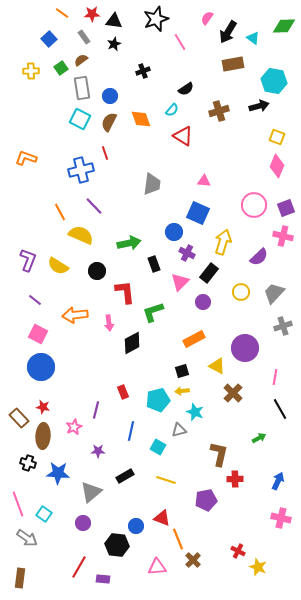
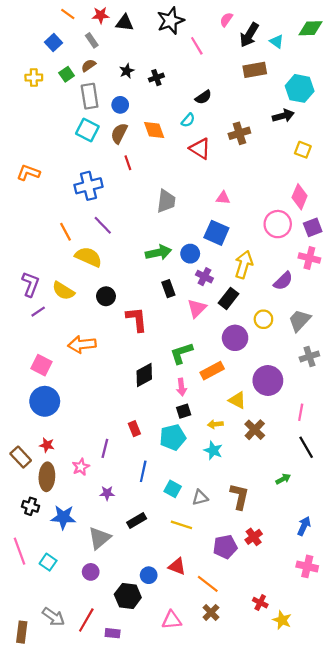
black star: (114, 44) -> (127, 71), moved
brown cross: (219, 111) -> (239, 133), moved
red line: (105, 153) -> (128, 163), moved
pink diamond: (277, 166) -> (300, 197), moved
green arrow: (129, 243) -> (158, 253), moved
purple line: (35, 300) -> (38, 312), moved, turned -72
purple circle: (203, 302) -> (235, 338), moved, size x1.5
green L-shape: (153, 312) -> (181, 353), moved
pink arrow: (109, 323) -> (181, 387), moved
black square: (182, 371) -> (184, 411), moved
yellow arrow: (182, 391) -> (215, 424), moved
gray triangle: (179, 430) -> (200, 498), moved
red cross: (235, 479) -> (254, 537), moved, turned -35
gray arrow: (27, 538) -> (53, 617), moved
orange line: (178, 539) -> (208, 584), moved, turned -30

